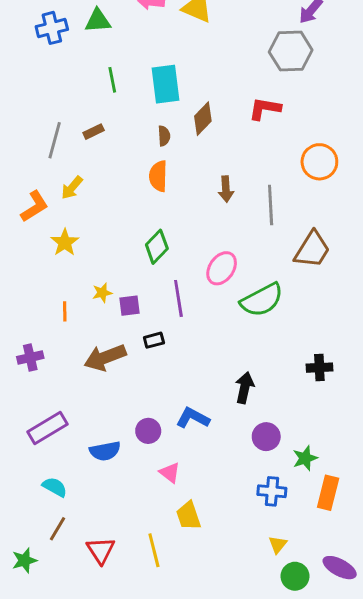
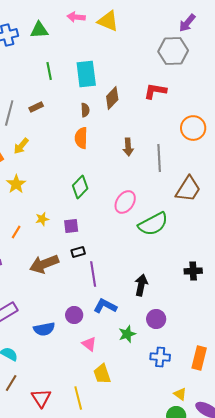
purple line: (178, 298) -> (93, 274), moved
purple square: (129, 306) -> (71, 226), moved
orange line: (65, 311) -> (16, 232), turned 32
green star: (305, 458) -> (127, 334), moved
yellow triangle: (278, 545) -> (180, 394), moved, turned -32

